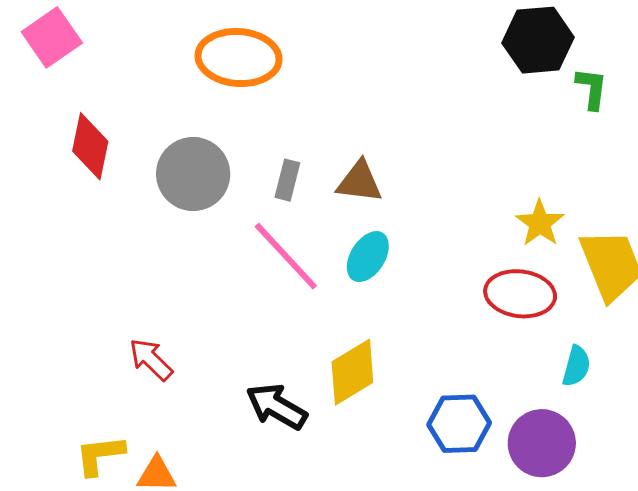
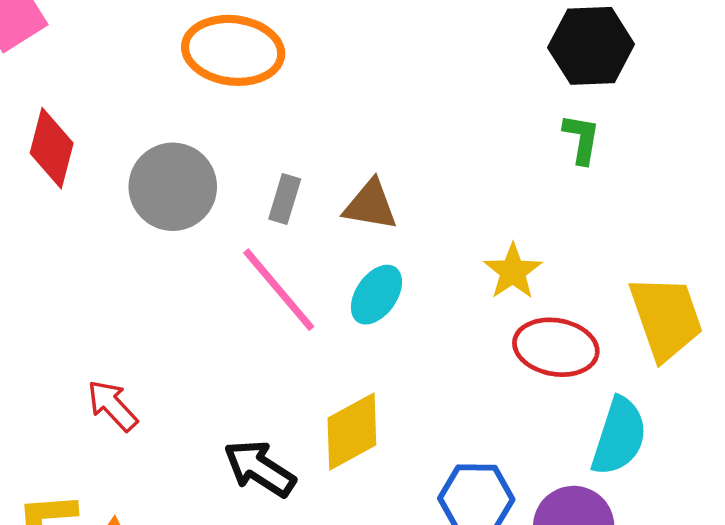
green L-shape: (592, 88) -> (581, 139), moved
yellow star: (540, 223) -> (513, 271), moved
cyan semicircle: (576, 366) -> (619, 436), size x1.6

